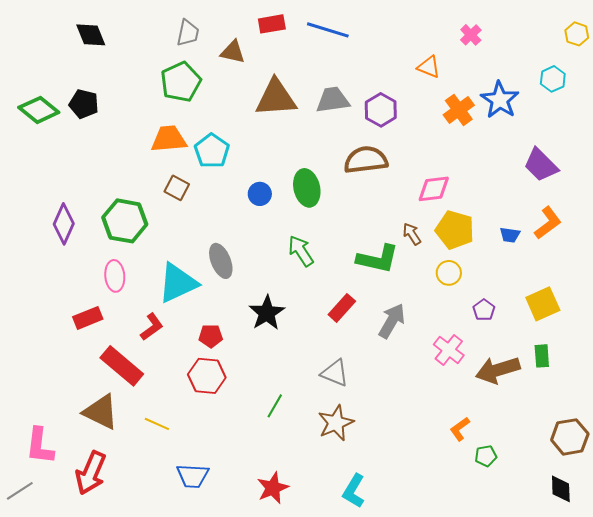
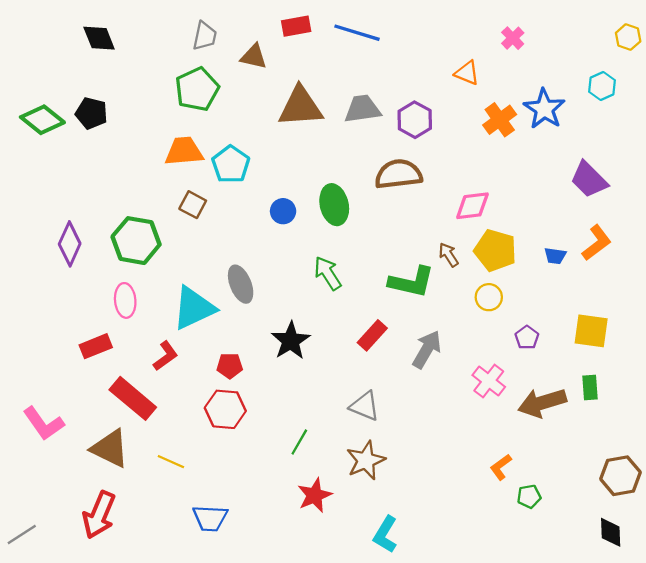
yellow square: (543, 304) -> (591, 331), turned 32
pink L-shape: (40, 446) -> (44, 423), moved, turned -42
red star: (273, 488) -> (315, 495), moved

